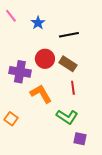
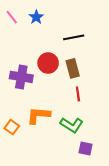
blue star: (38, 23) -> (36, 17), moved
brown rectangle: (68, 64) -> (73, 68), turned 42
orange L-shape: (41, 94) -> (38, 115), moved, turned -55

